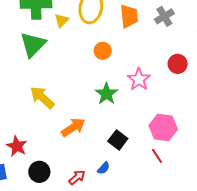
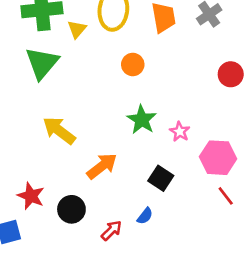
pink star: (139, 79) -> (180, 132), moved, size x0.7
red line: (157, 156) -> (226, 196), moved
black circle: (39, 172) -> (71, 209), moved

